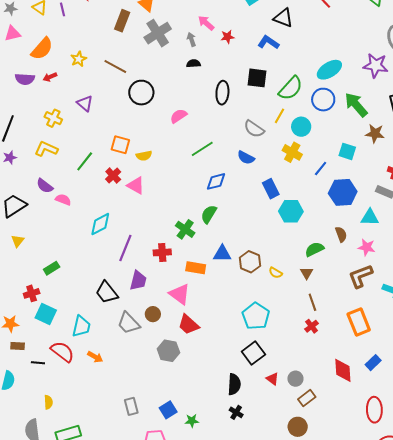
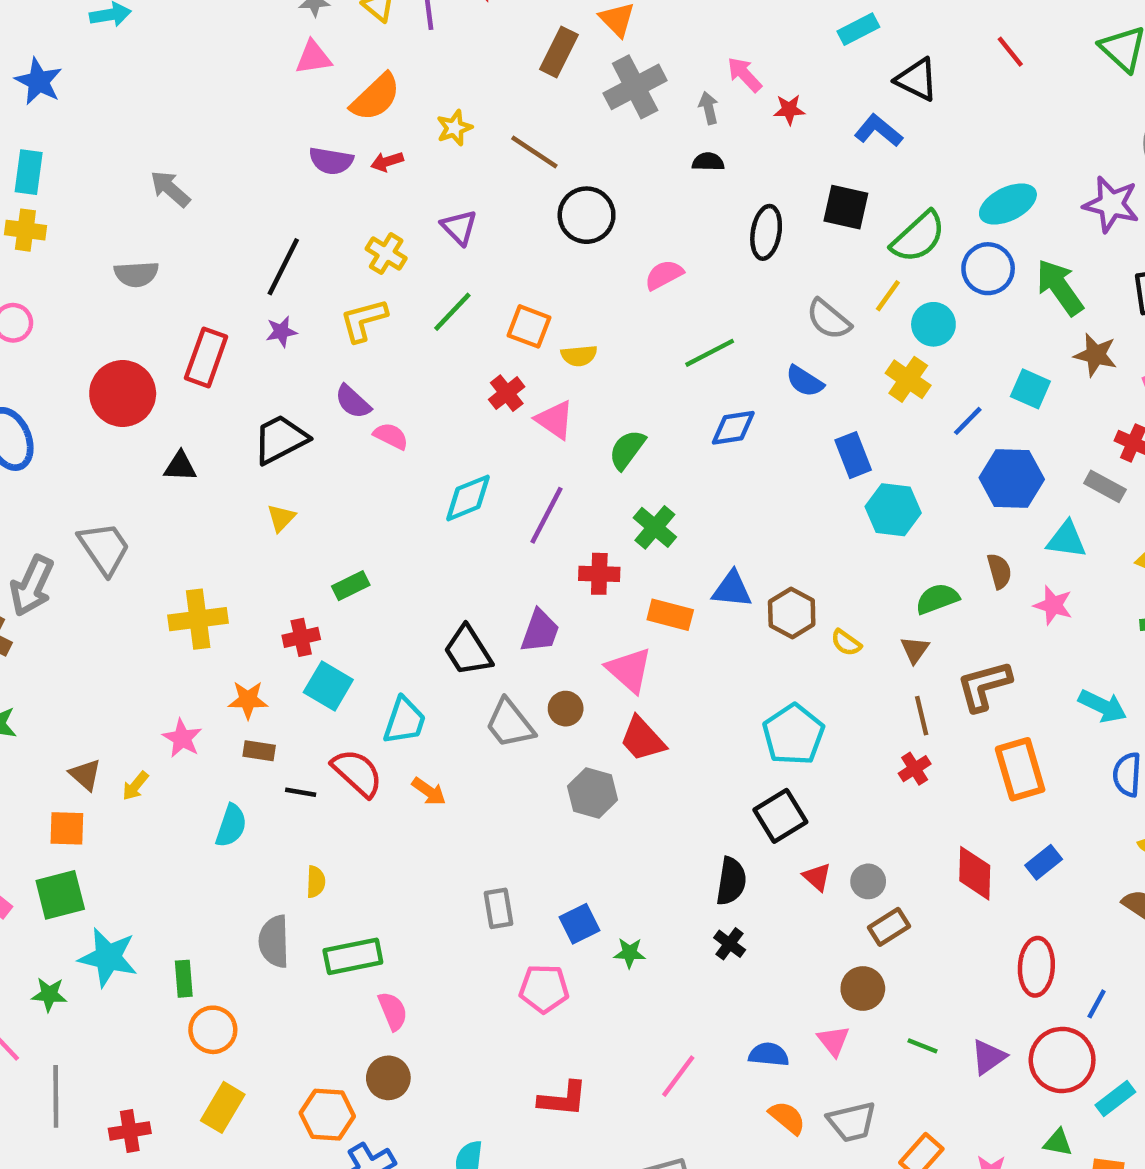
yellow L-shape: (46, 149) -> (364, 320), turned -45
green line: (85, 161) -> (452, 312), moved
green semicircle: (209, 214) -> (627, 450), moved
purple line: (125, 248) -> (546, 515), moved
brown L-shape: (360, 276) -> (984, 686), moved

